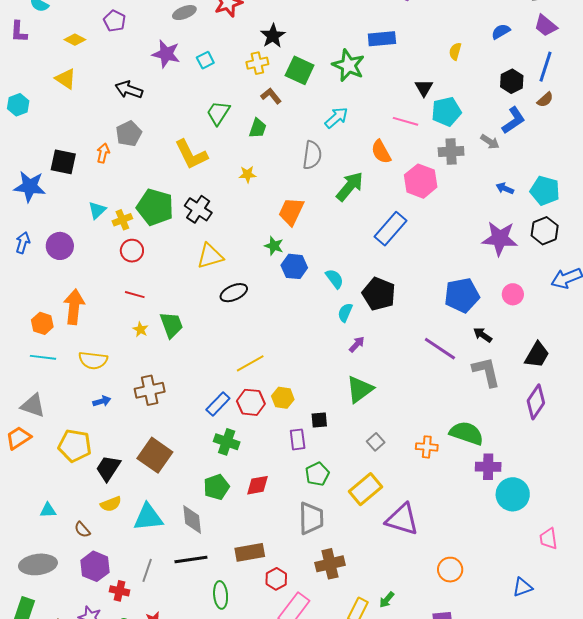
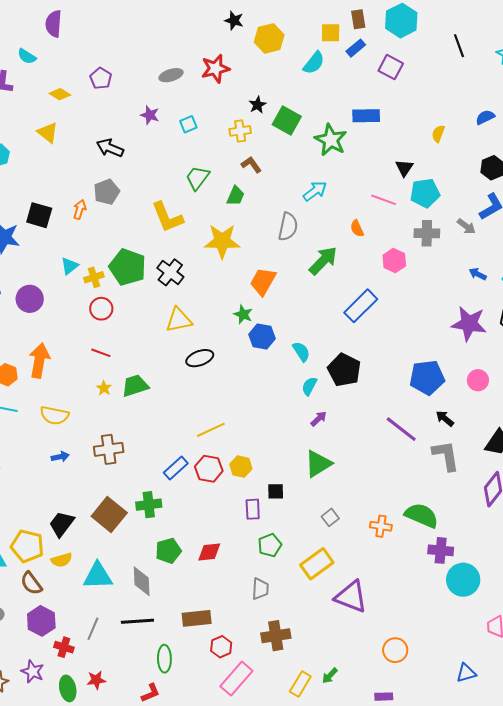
black star: (273, 36) -> (258, 105), size x0.7
purple star: (166, 54) -> (150, 115), size x0.7
green square: (300, 70) -> (287, 120), moved
orange semicircle: (381, 152) -> (357, 228), size x0.7
yellow star: (248, 174) -> (222, 241), size x2.0
pink hexagon: (421, 181) -> (394, 261), size x0.7
green trapezoid: (171, 325) -> (135, 386), turned -92
green cross: (227, 442) -> (149, 505), moved, turned -30
yellow pentagon: (75, 446) -> (27, 546), moved
gray trapezoid: (311, 518) -> (260, 589), size x0.7
brown semicircle: (82, 530) -> (31, 583), size x1.4

